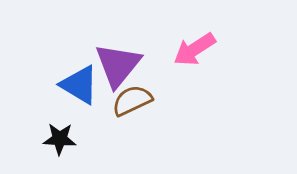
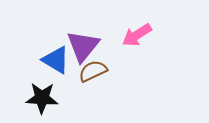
black star: (60, 139) -> (42, 98), size x1.4

